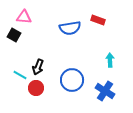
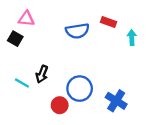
cyan arrow: (110, 60) -> (132, 38), moved
red circle: (36, 88) -> (60, 105), moved

